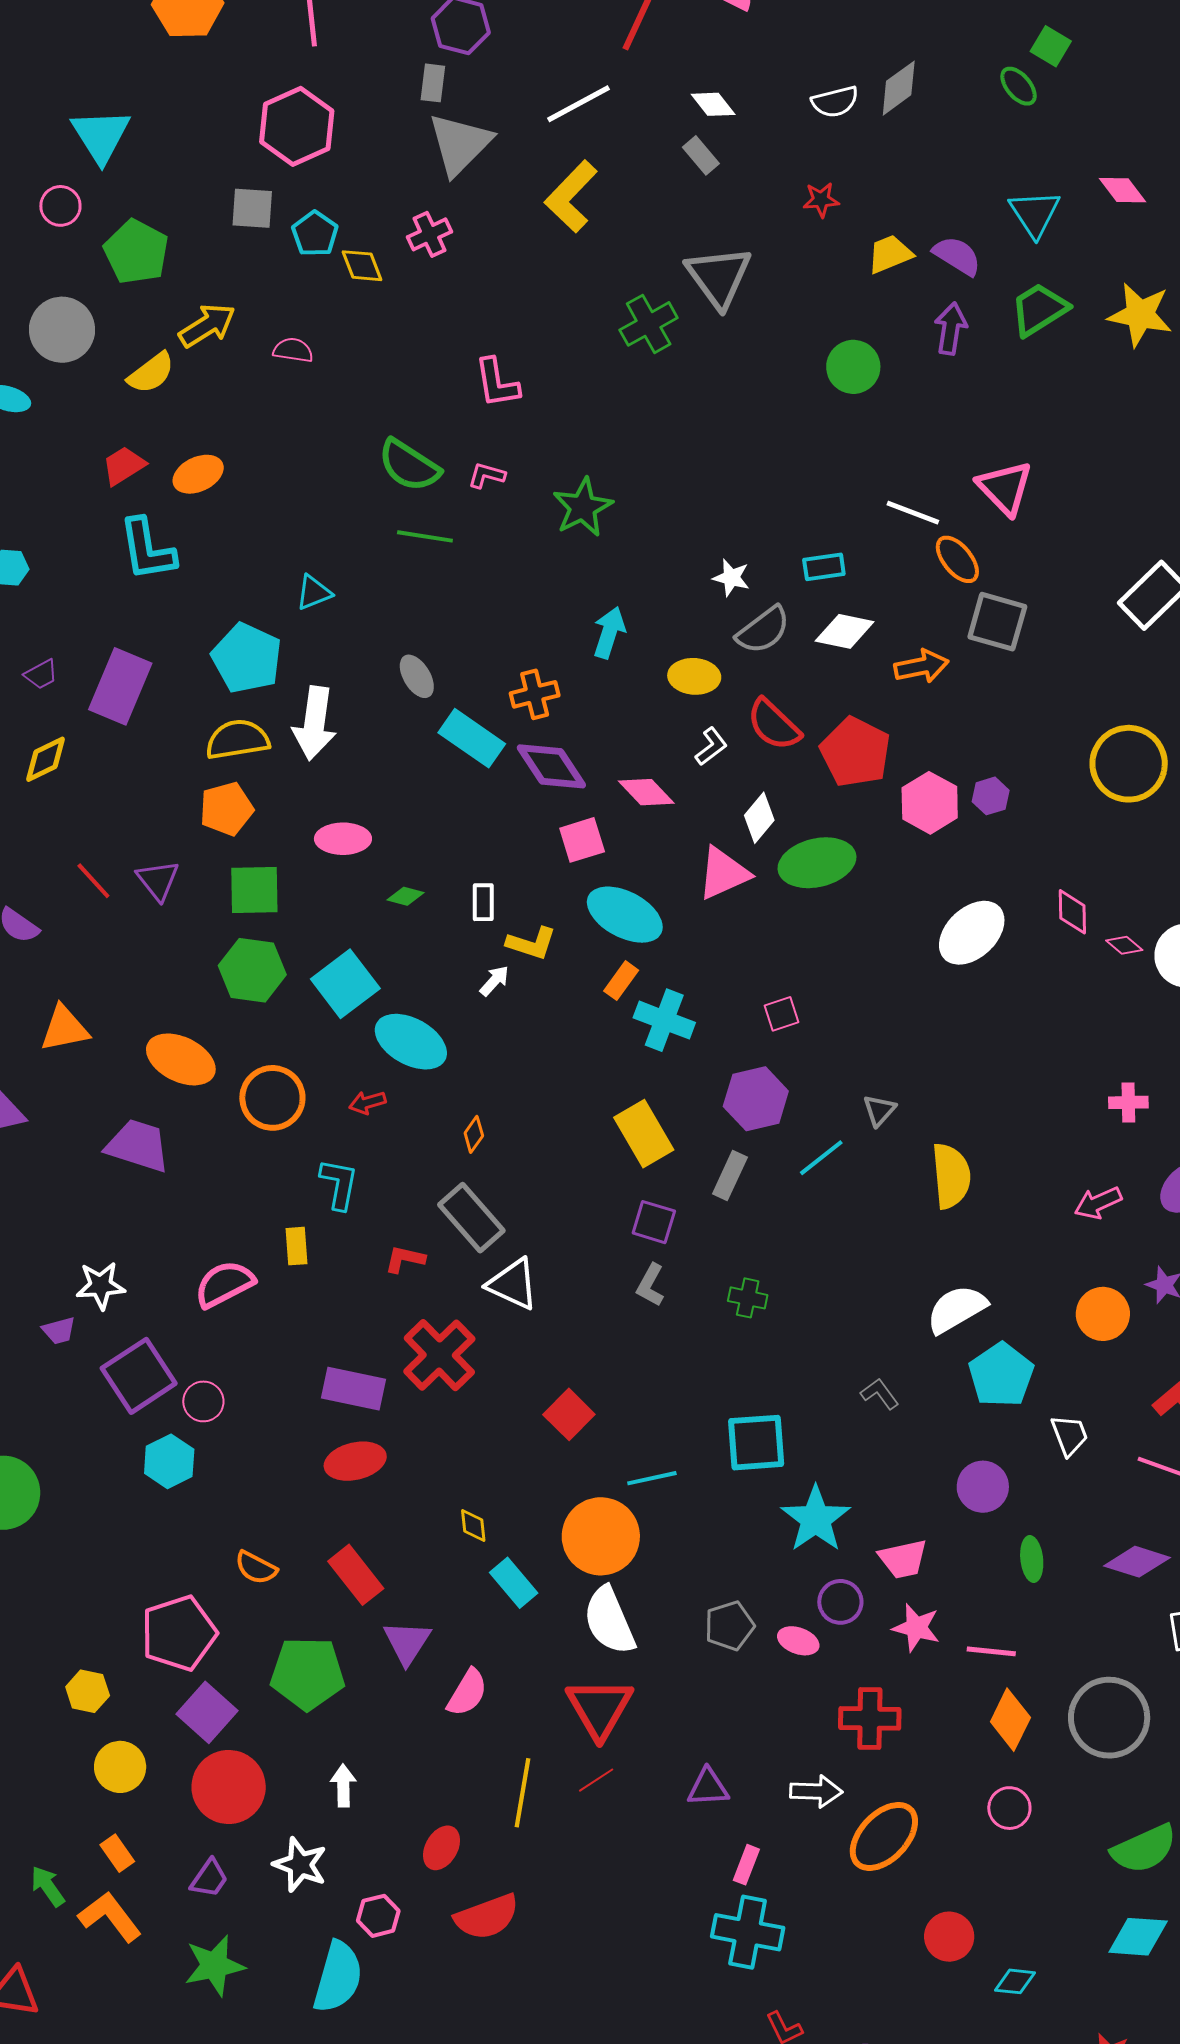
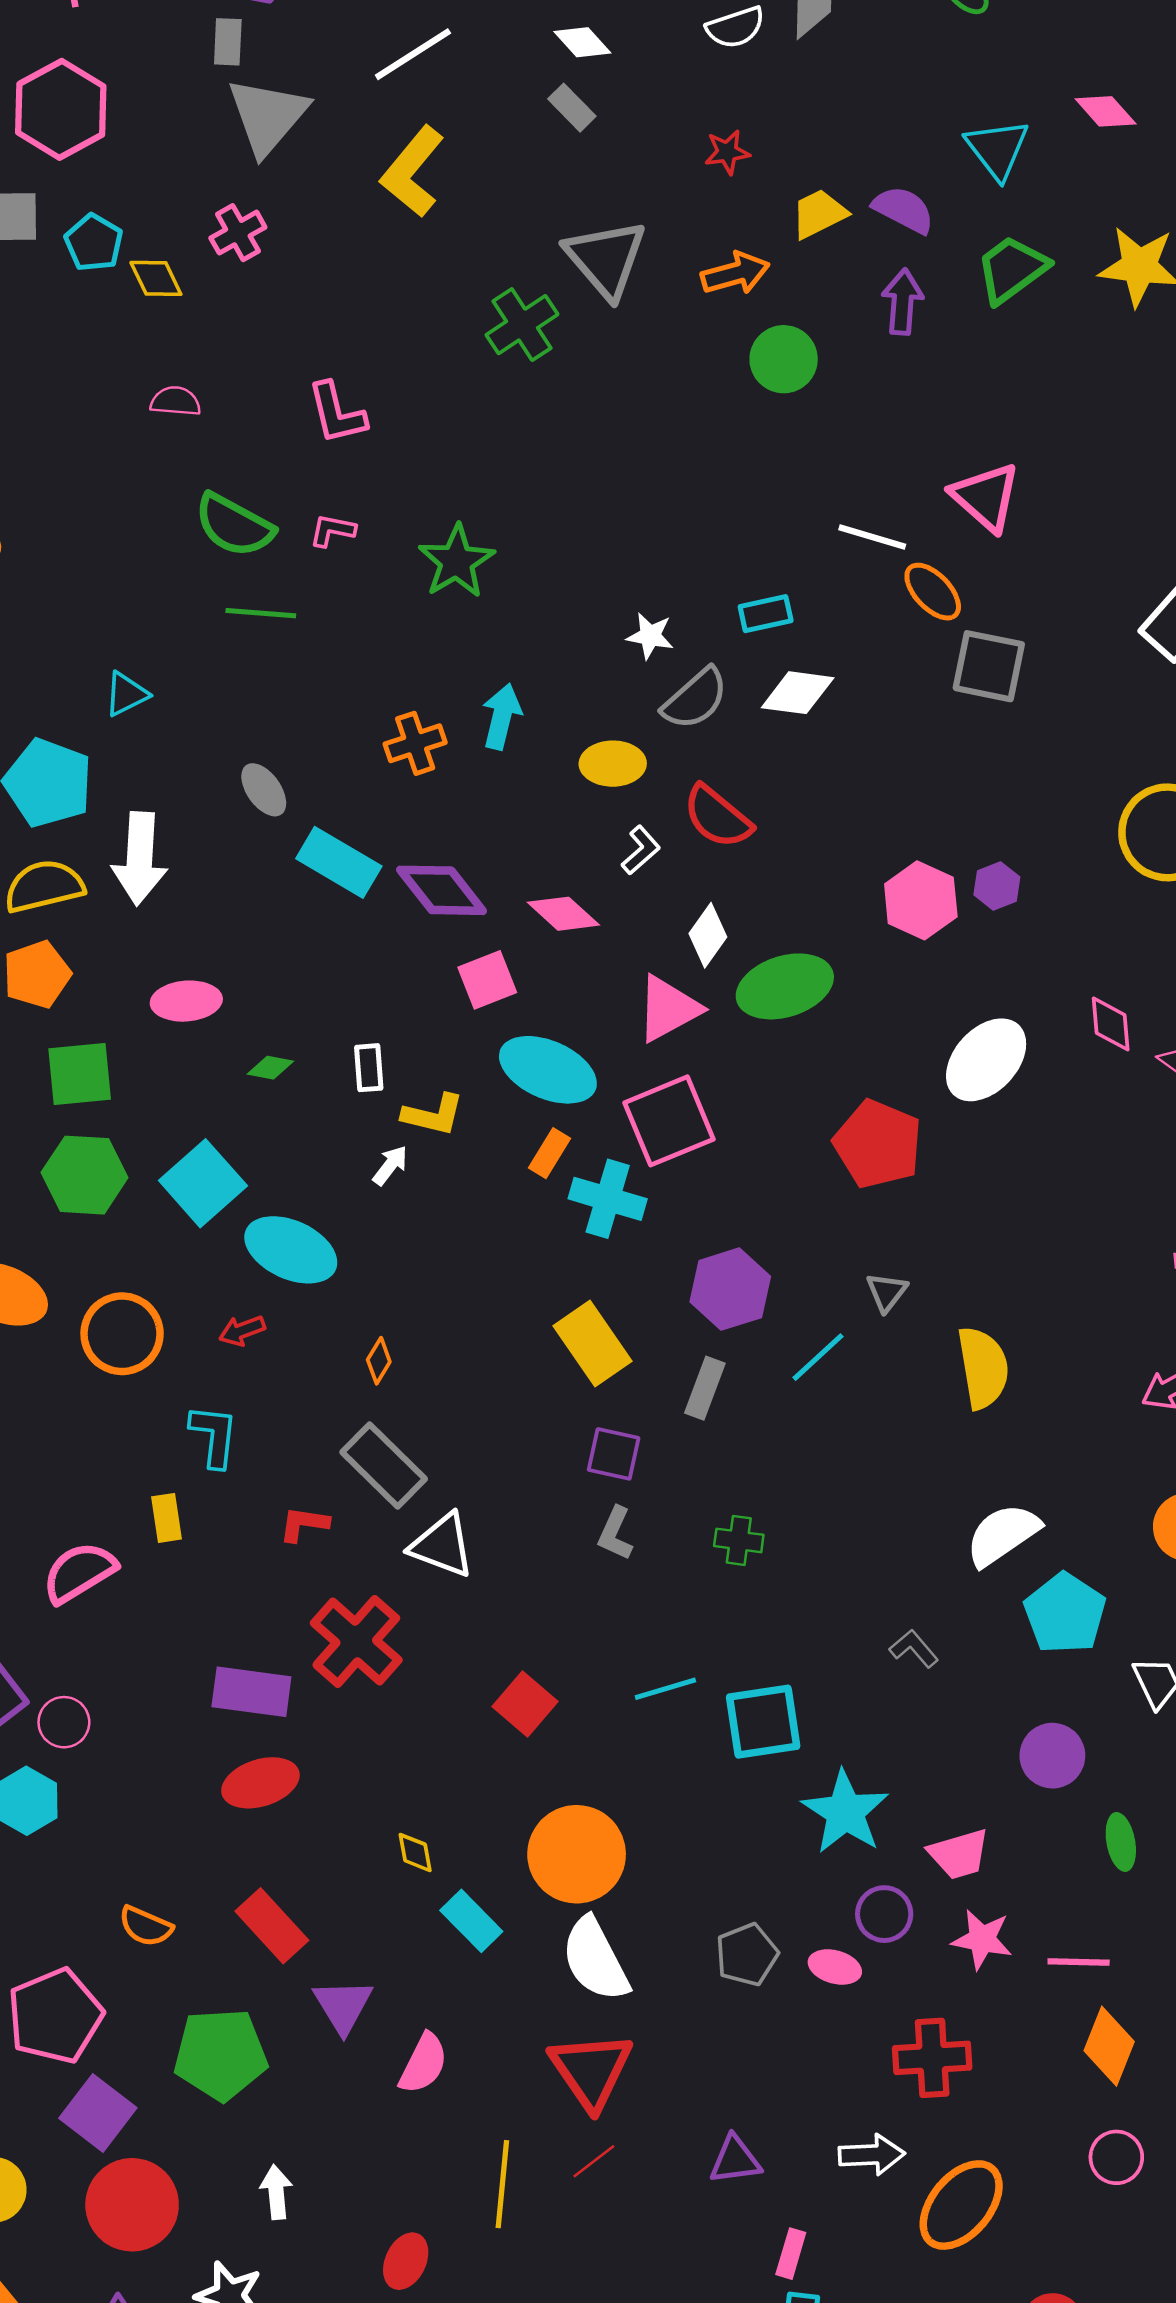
pink semicircle: (293, 350) -> (175, 401), moved
orange arrow: (921, 666) -> (735, 273), moved
orange cross: (535, 694) -> (415, 743), moved
red pentagon: (855, 752) -> (878, 1144), moved
pink square: (782, 1014) -> (669, 1121), moved, size x2.0
cyan line: (652, 1478) -> (665, 1689), moved

